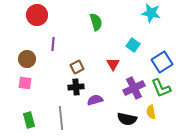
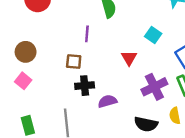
purple line: (53, 44) -> (87, 34), moved
brown square: (77, 67) -> (74, 61), moved, turned 32
pink square: (25, 83) -> (23, 81), turned 32

